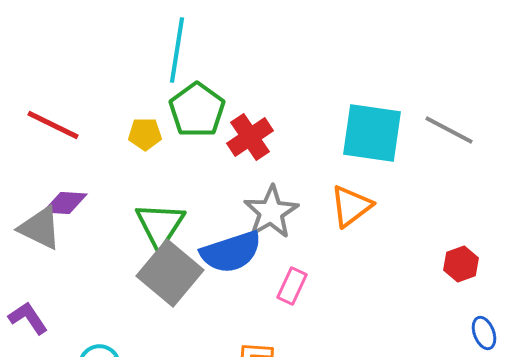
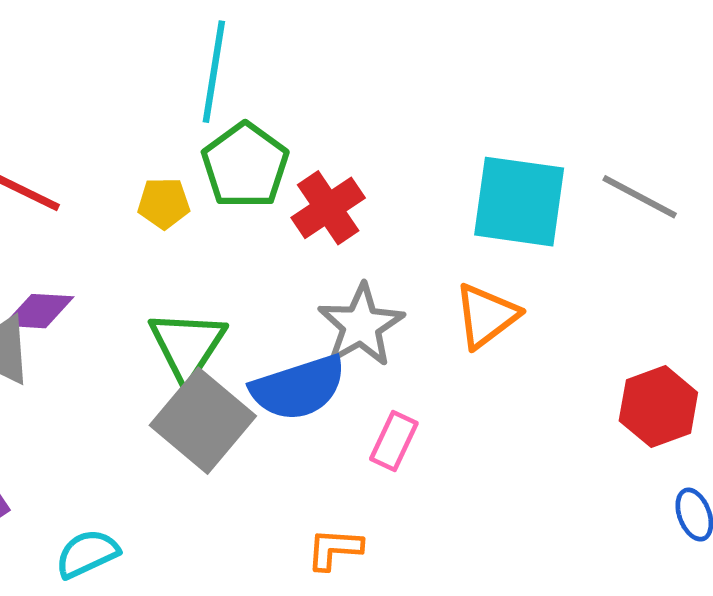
red hexagon: (461, 264) -> (658, 407), size x1.4

